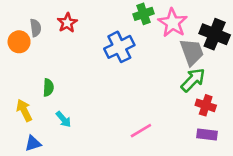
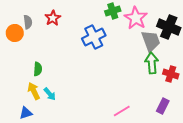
green arrow: (193, 80) -> (152, 63), turned -50
red cross: (206, 105) -> (171, 74), moved
yellow arrow: (24, 110) -> (34, 91), moved
pink line: (141, 131) -> (122, 111), moved
purple rectangle: (207, 135) -> (163, 106), turned -70

